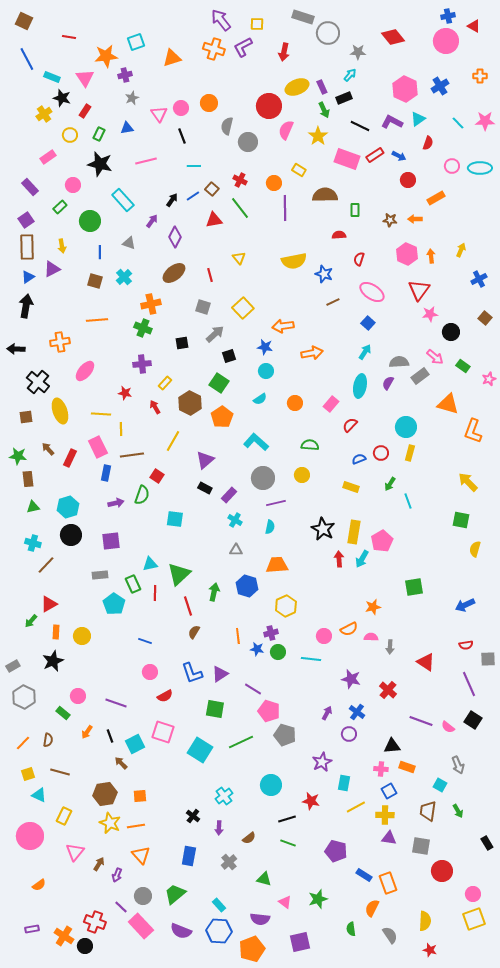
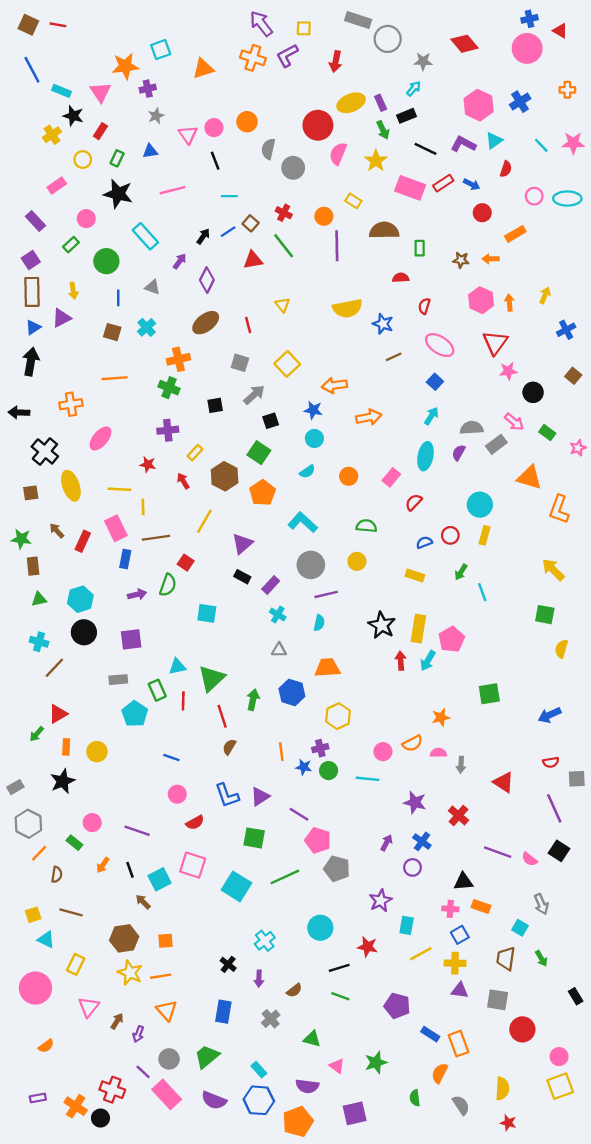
red line: (69, 37) -> (58, 25), moved
orange line: (23, 743) -> (39, 853), moved

